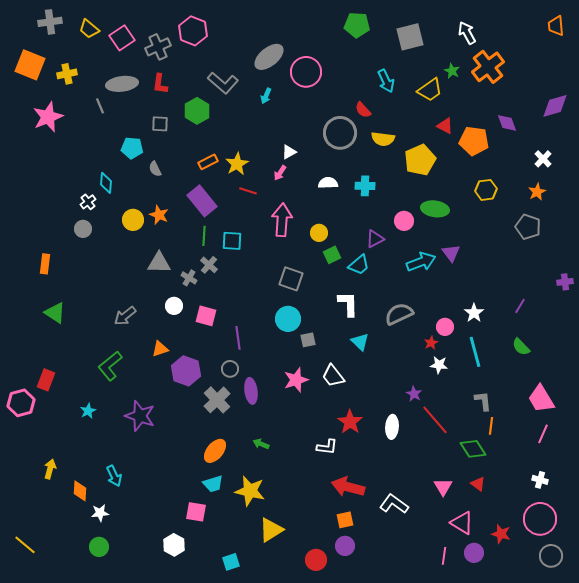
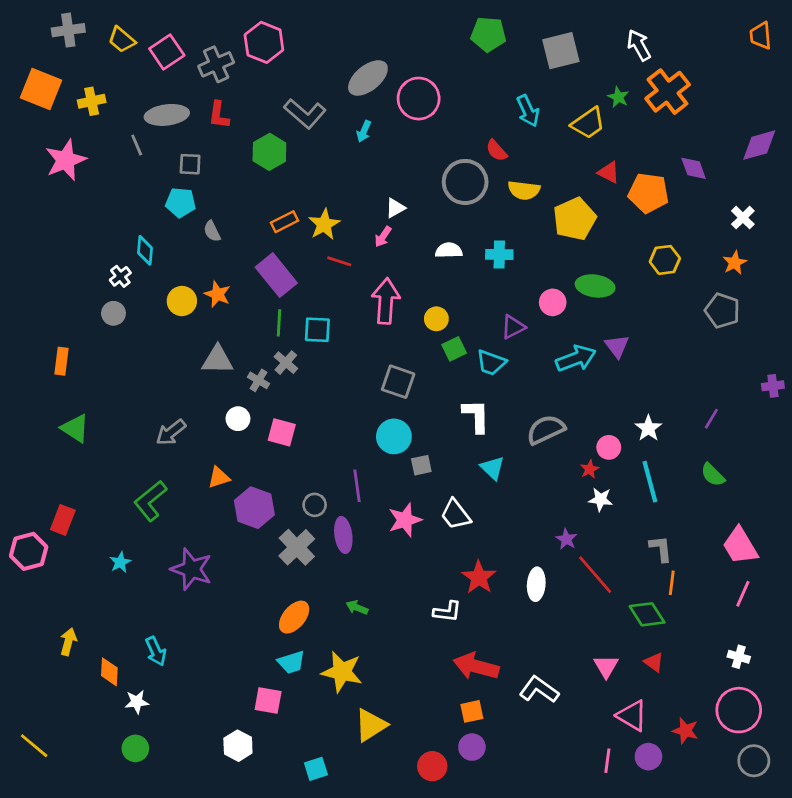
gray square: (160, 124) -> (190, 164), moved
cyan trapezoid: (359, 265) -> (491, 363), turned 60
purple line: (238, 338) -> (357, 486), moved

